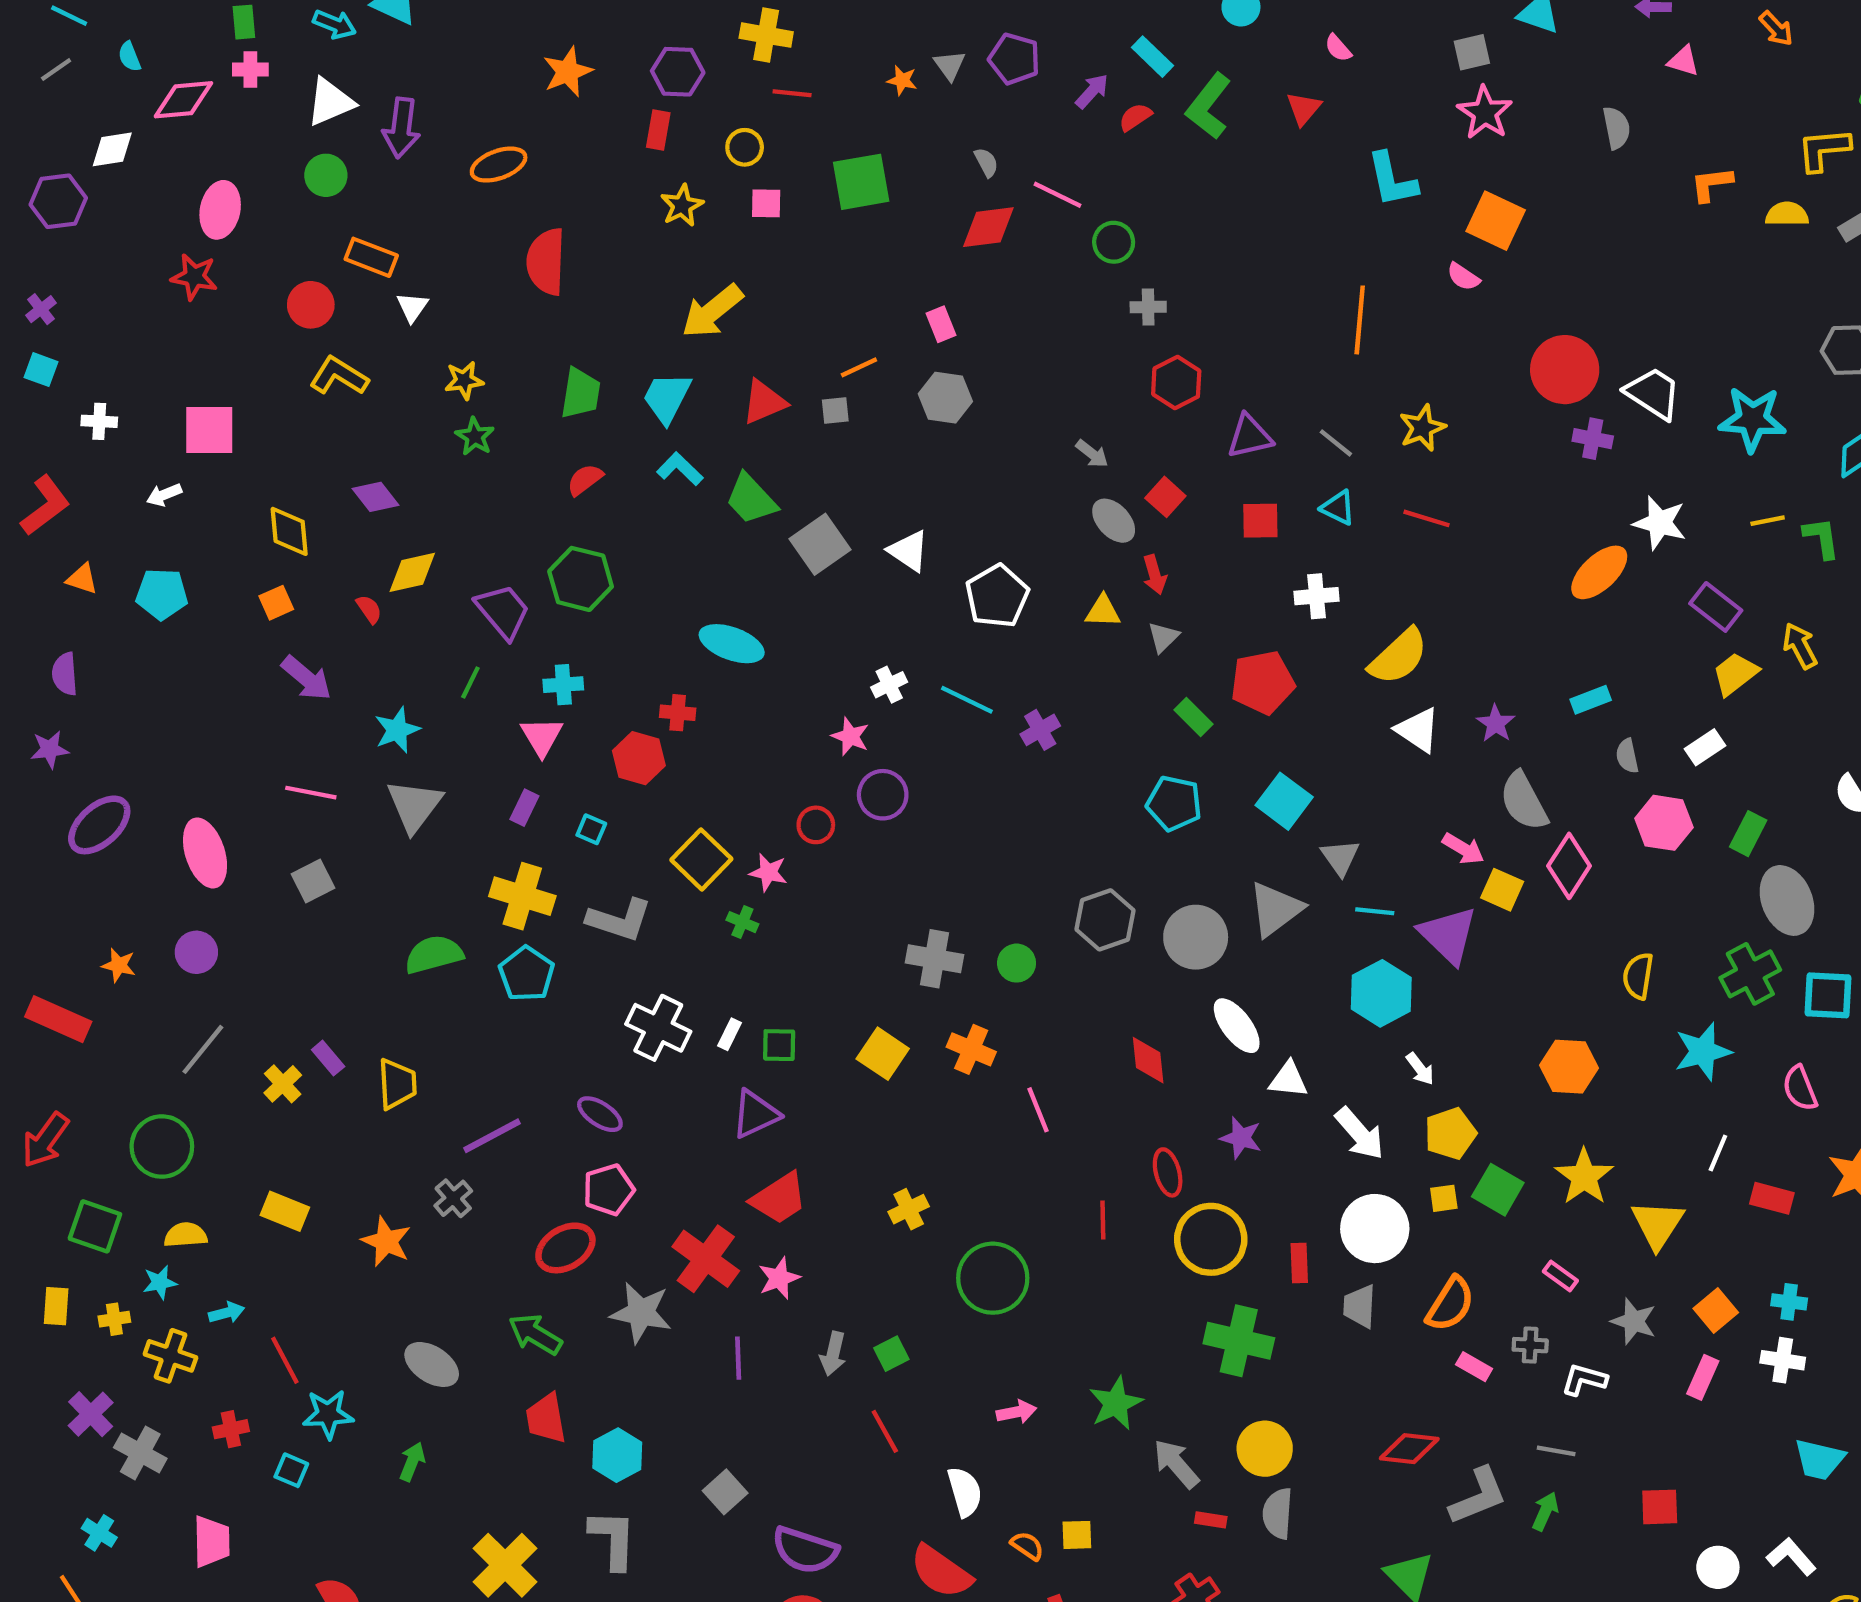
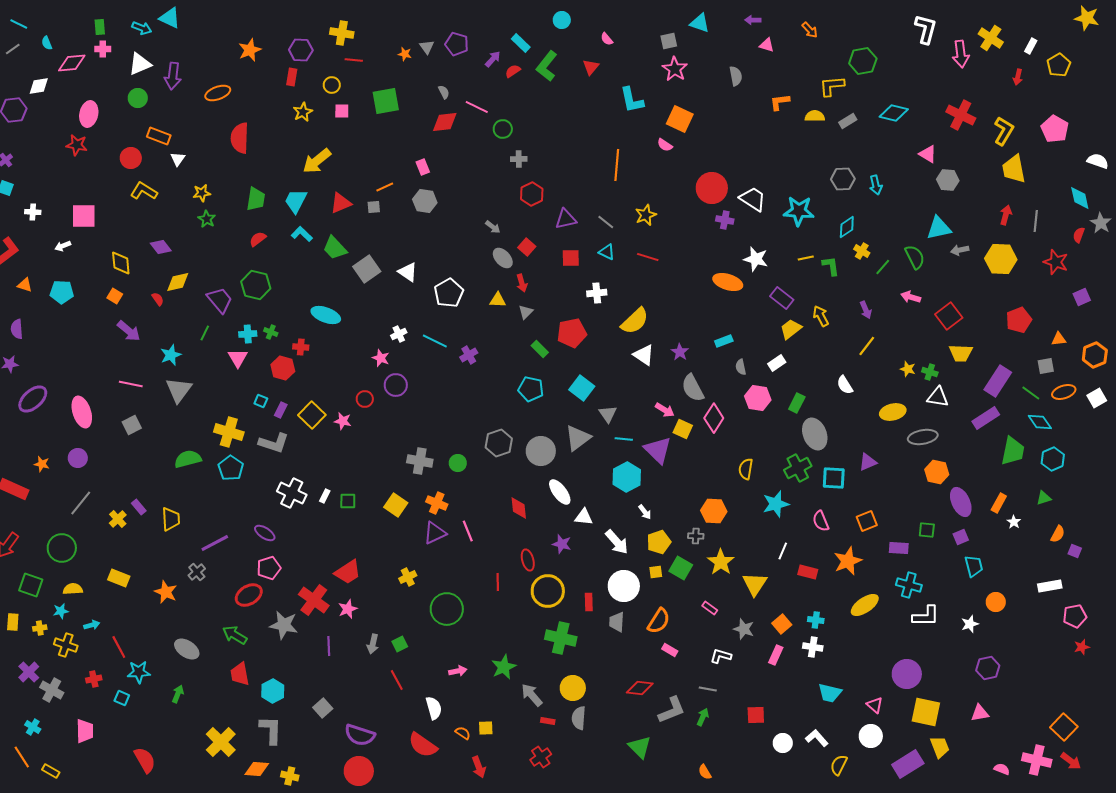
orange ellipse: (1599, 572) -> (728, 282), turned 60
orange square: (276, 603) -> (115, 296), turned -35
purple rectangle: (524, 808) -> (281, 410), moved
green cross: (742, 922) -> (271, 332), moved
purple triangle: (755, 1114) -> (435, 533), moved
gray cross: (1530, 1345) -> (696, 536), moved

